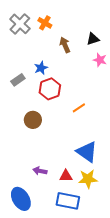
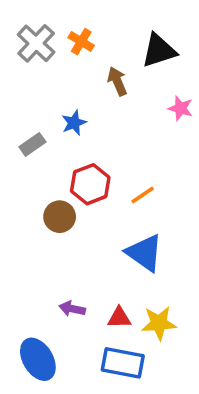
black triangle: (93, 39) -> (159, 51), moved, size x1.5
red hexagon: (50, 89) -> (90, 184), moved
blue triangle: (87, 152) -> (144, 253), moved

